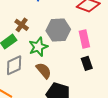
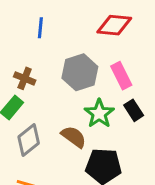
green star: (38, 47) -> (99, 114), moved

